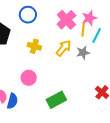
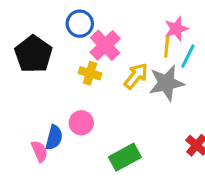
pink cross: (66, 20) -> (105, 45), moved
gray star: (83, 53) -> (166, 83), size x1.6
blue semicircle: (12, 101) -> (54, 138), moved

